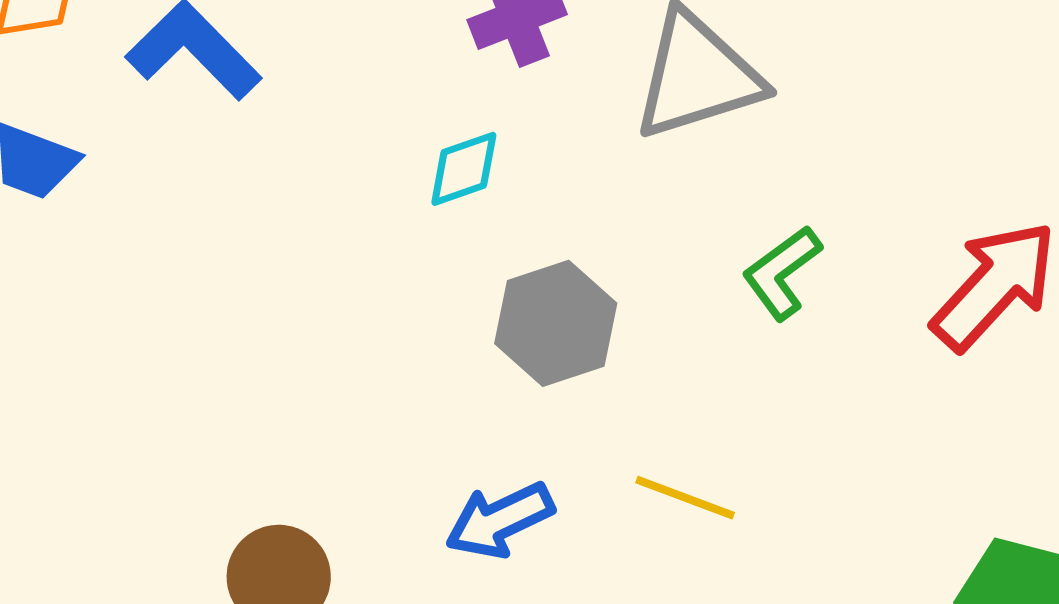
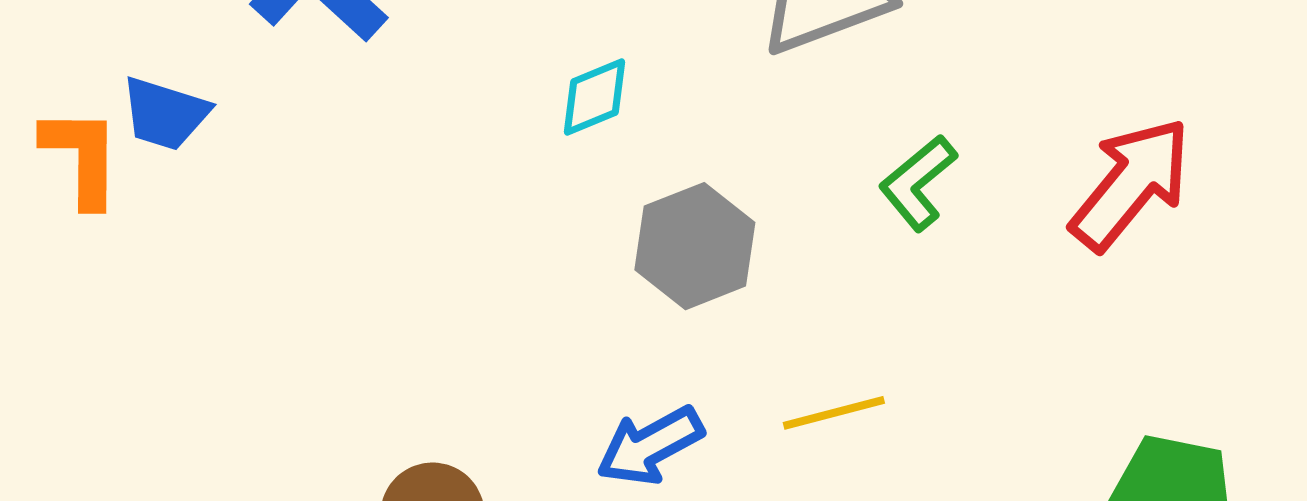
yellow line: (685, 498) -> (834, 413), turned -32

